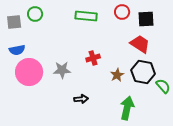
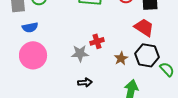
blue semicircle: (17, 50) -> (30, 27), moved
gray star: (62, 70) -> (80, 53), moved

